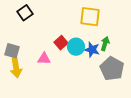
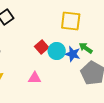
green arrow: (105, 44) -> (86, 48), turned -72
pink triangle: (44, 59) -> (35, 78), moved

